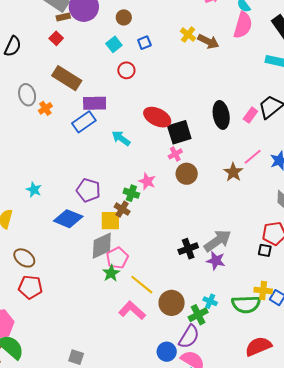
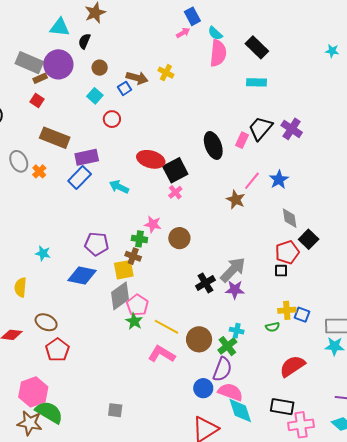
brown arrow: (208, 41) -> (137, 78), moved
brown circle: (187, 174) -> (179, 238), moved
red pentagon: (30, 287) -> (57, 350), turned -30
green semicircle: (246, 304) -> (273, 327), size x0.5

